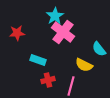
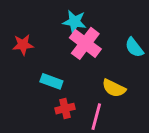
cyan star: (55, 16) -> (74, 22), turned -30
cyan semicircle: (99, 49) -> (134, 47), moved

